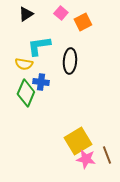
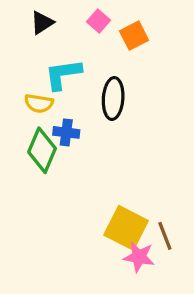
yellow square: (78, 141) -> (126, 228), turned -32
brown line: (107, 155) -> (165, 236), moved

